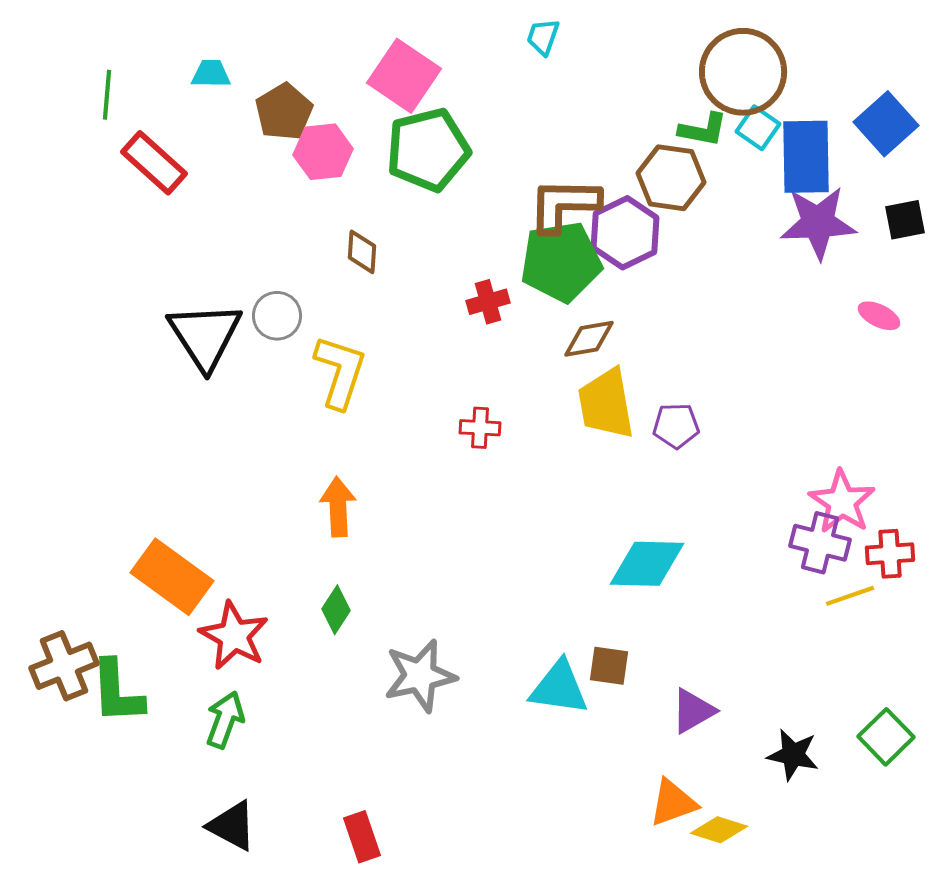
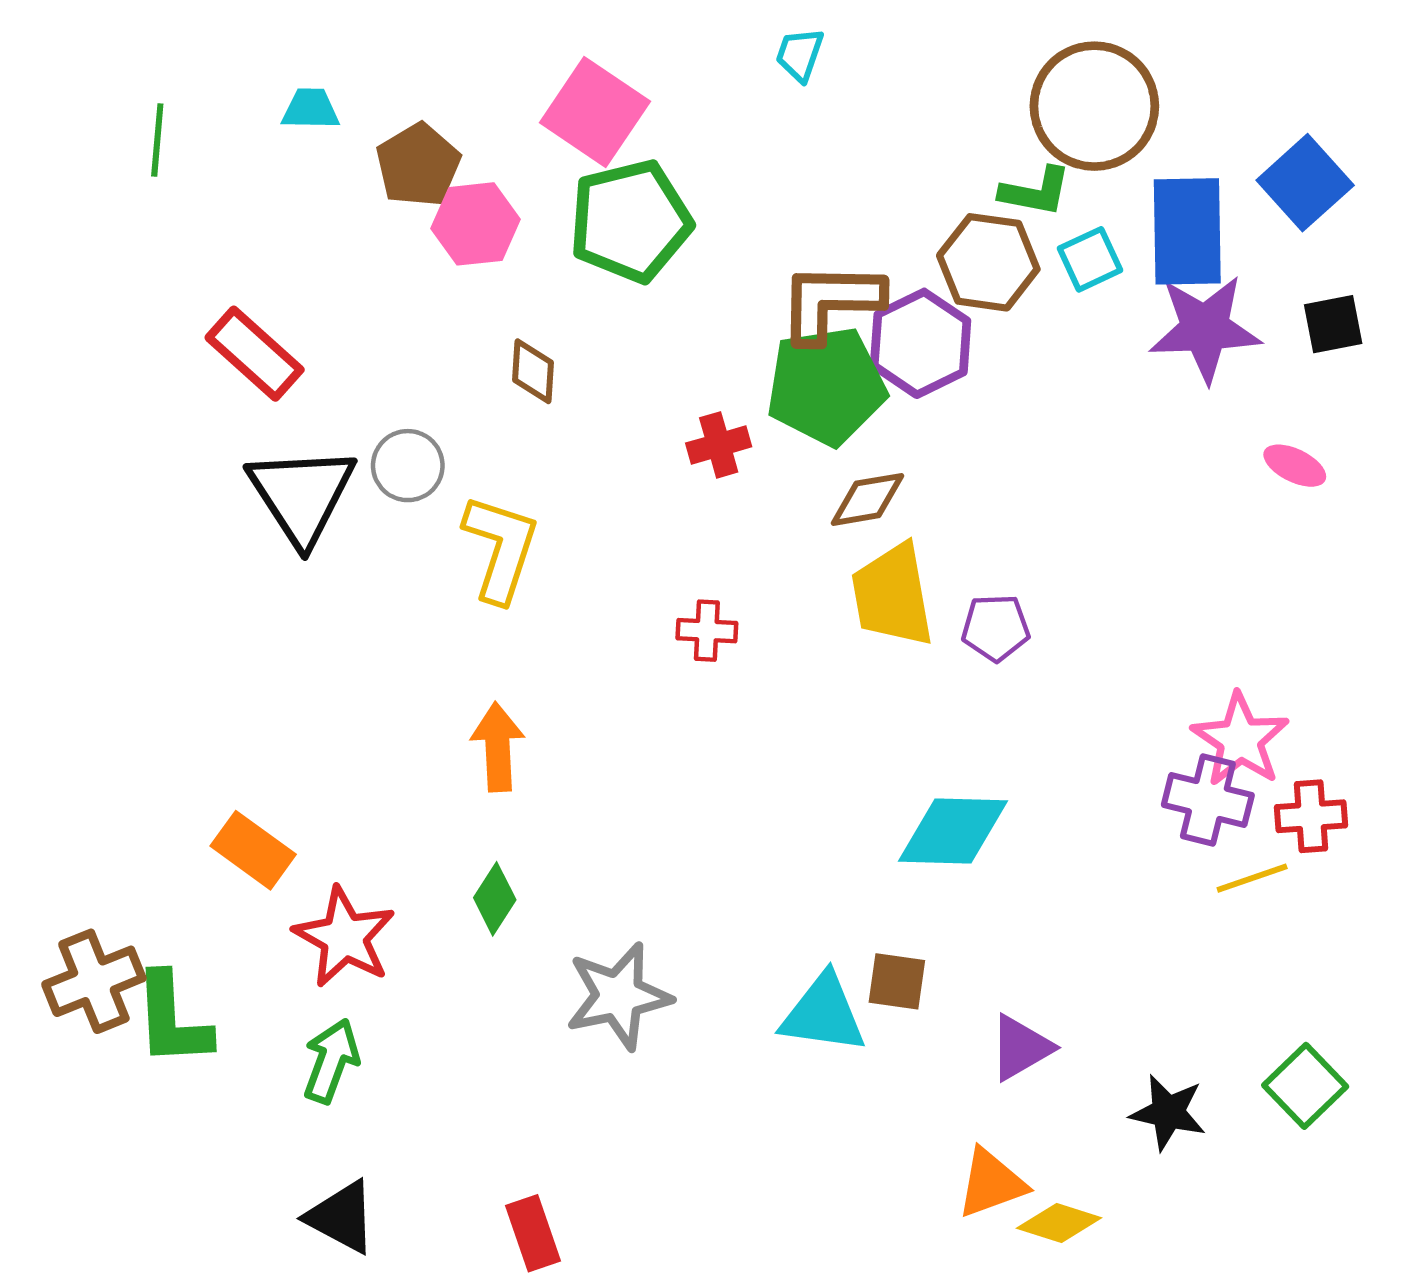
cyan square: (758, 128) -> (1090, 259), moved, turned 30
red rectangle: (154, 163) -> (255, 354), moved
orange rectangle: (172, 577) -> (253, 850), size x0.7

